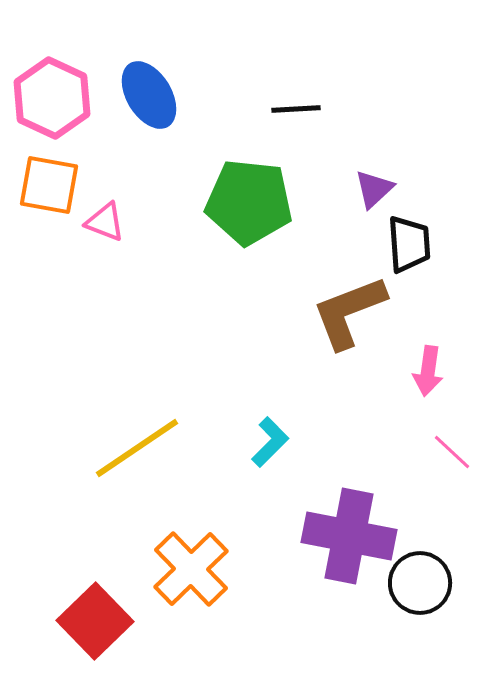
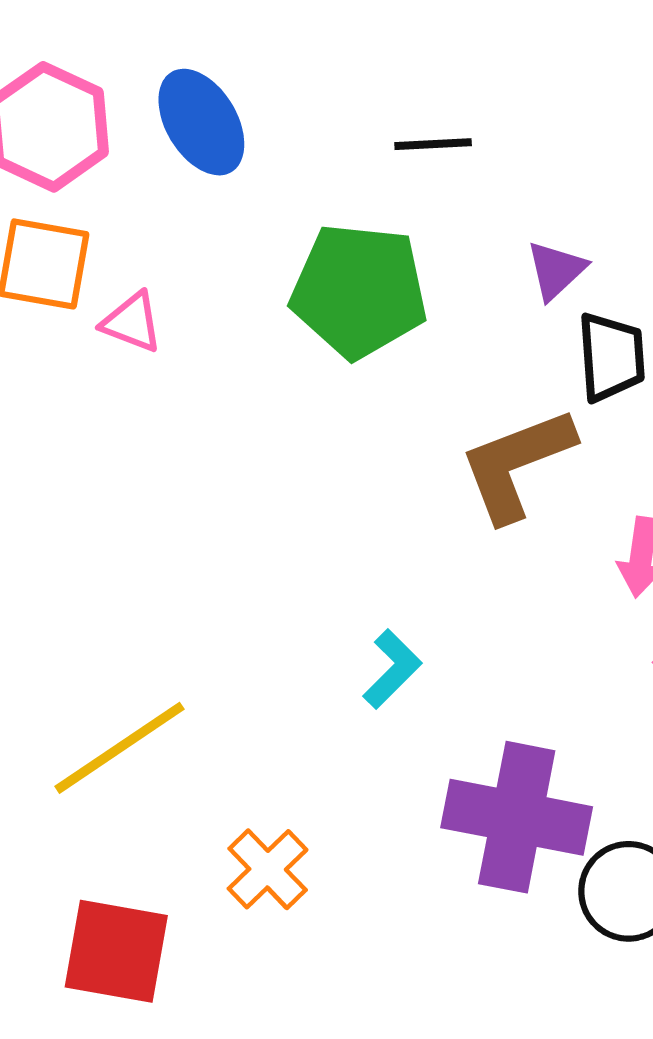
yellow line: (137, 448) -> (119, 748), moved
orange cross: (191, 569) -> (268, 869), size x0.7
red square: (95, 621) -> (116, 951), turned -36

